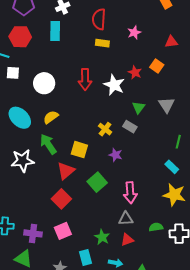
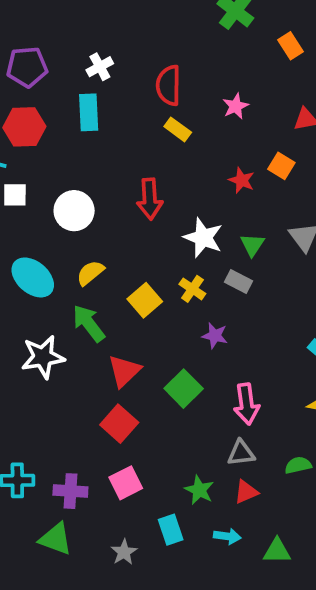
yellow rectangle: (102, 43) -> (178, 129), turned 32
white star: (114, 85) -> (203, 238), moved
yellow square: (79, 150) -> (145, 300), moved, turned 36

